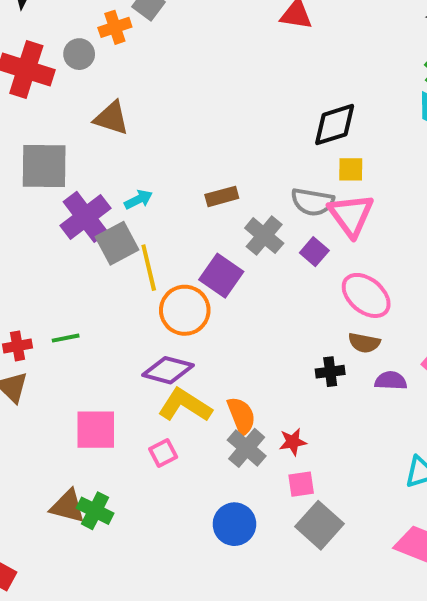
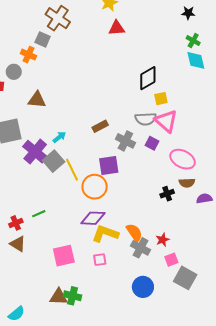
orange cross: (115, 27) -> (29, 55), turned -35
purple square: (221, 276) -> (109, 165), turned -30
black cross: (330, 372) -> (167, 194), moved
pink square: (163, 453) -> (100, 260), turned 32

